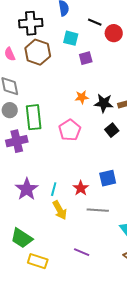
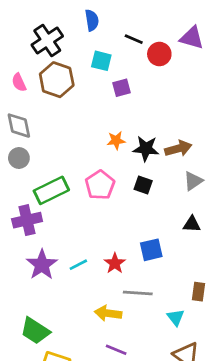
black cross: (31, 23) -> (47, 41), turned -30
green rectangle: (34, 117) -> (51, 190), moved, turned 70
black square: (112, 130) -> (143, 185), moved, turned -32
purple cross: (17, 141) -> (27, 220), moved
cyan line: (54, 189) -> (78, 265), turned 48
yellow arrow: (60, 210) -> (108, 313), moved, turned 126

